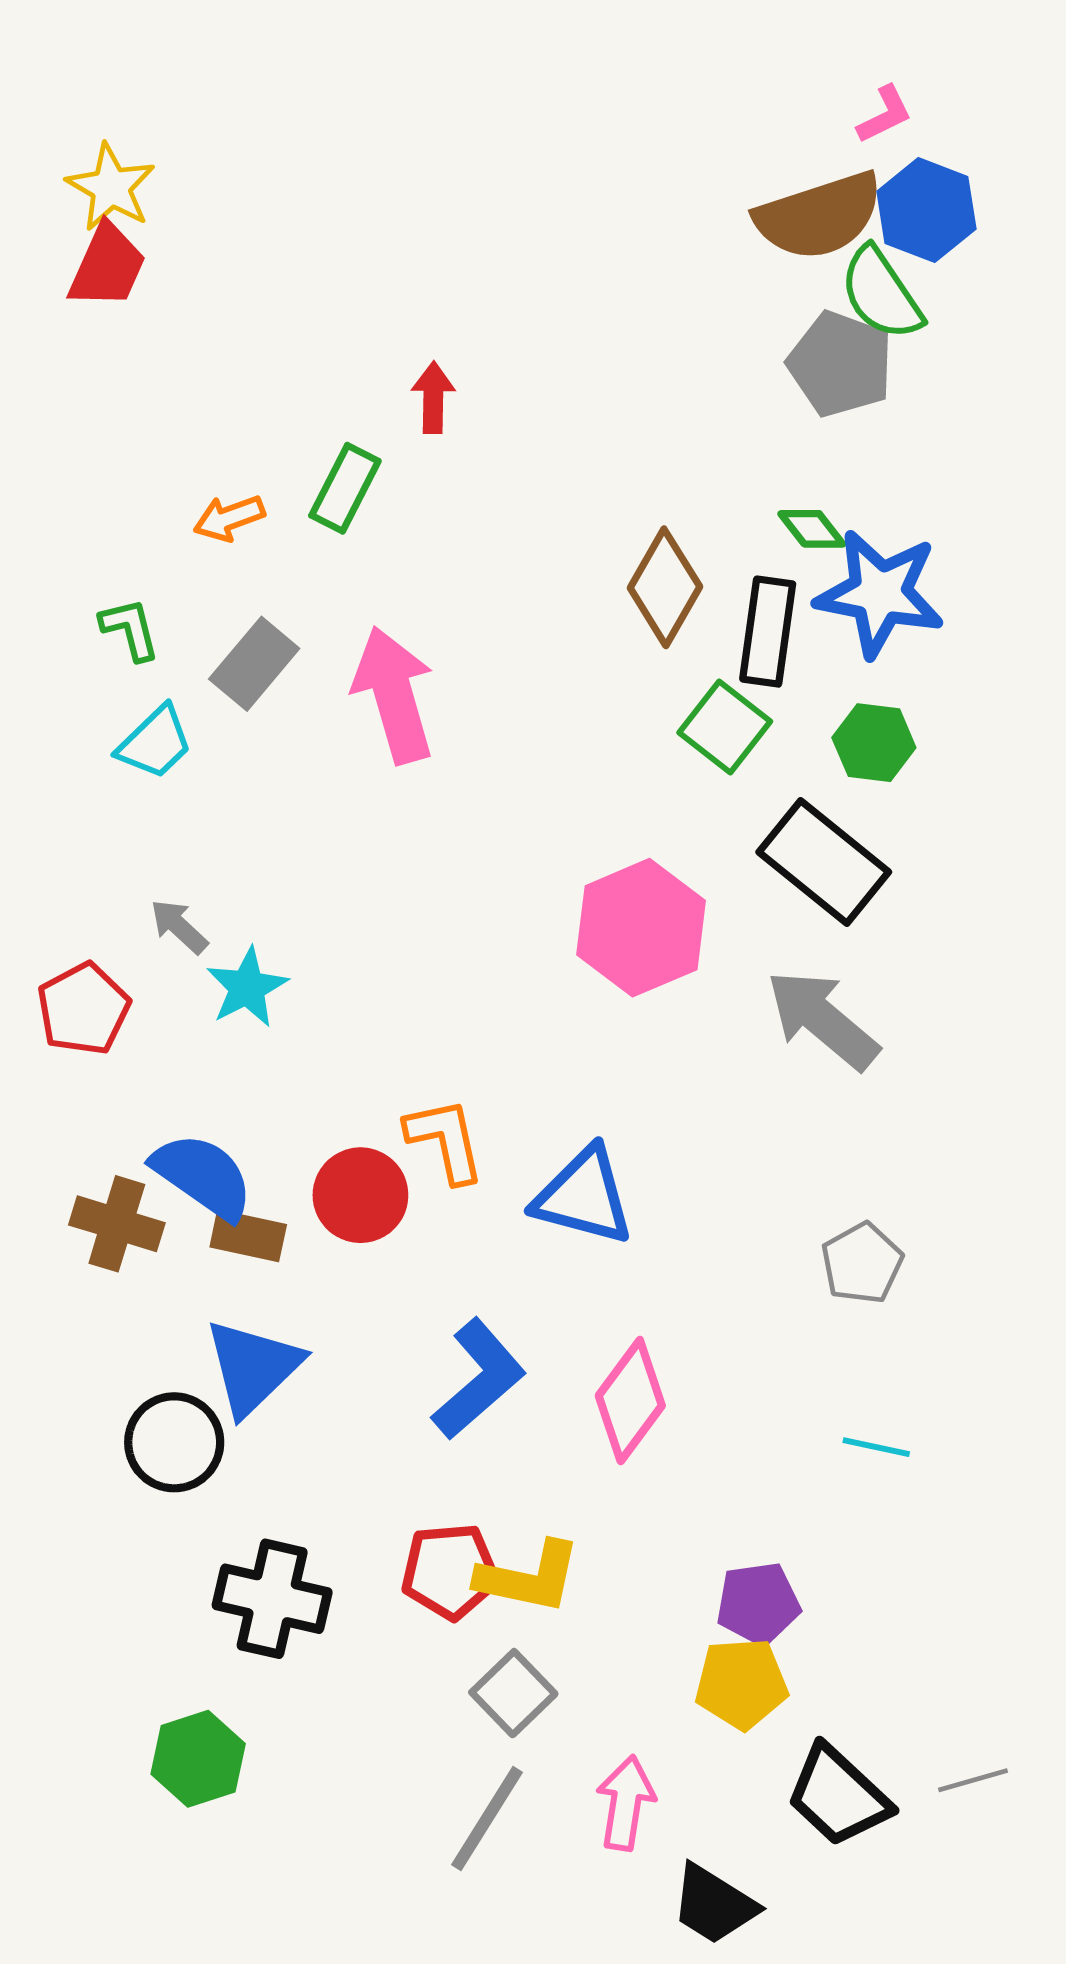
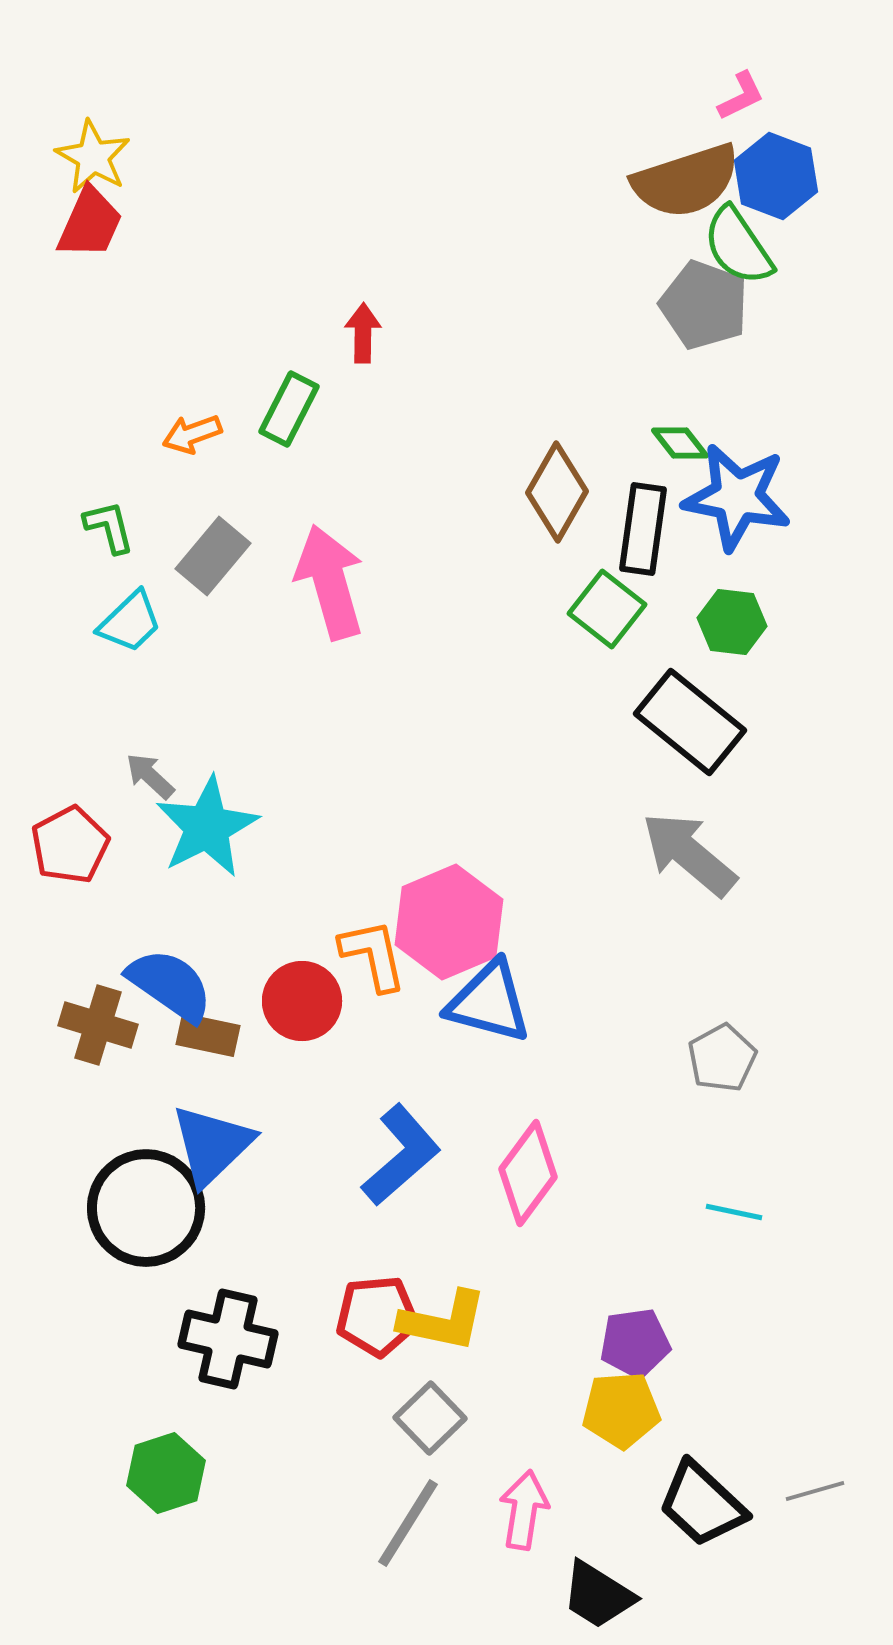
pink hexagon: (641, 928) -> (449, 922), moved
cyan star: (247, 987) -> (207, 827), size x1.5
black circle: (174, 1442) -> (146, 1208), size x1.4

